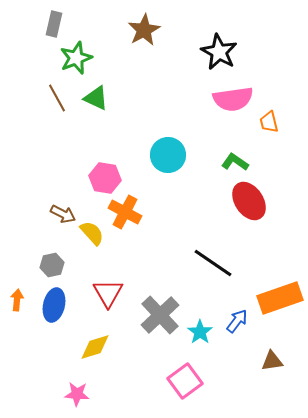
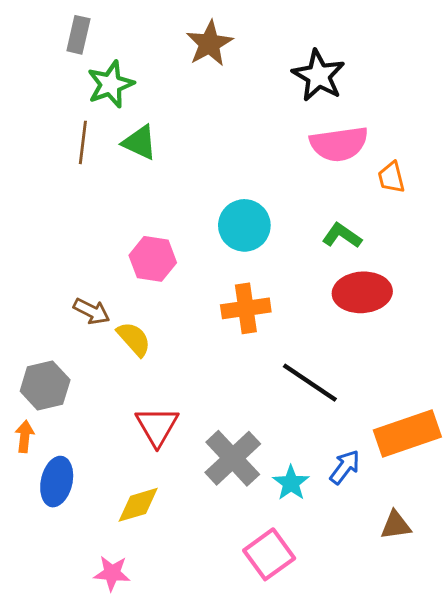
brown line: (57, 98) -> (83, 142), turned 36
red ellipse: (249, 201) -> (362, 292), turned -60
orange cross: (125, 212) -> (246, 308), moved, turned -36
gray hexagon: (52, 265) -> (45, 385), moved, size x1.4
blue ellipse: (54, 305) -> (57, 482), moved

